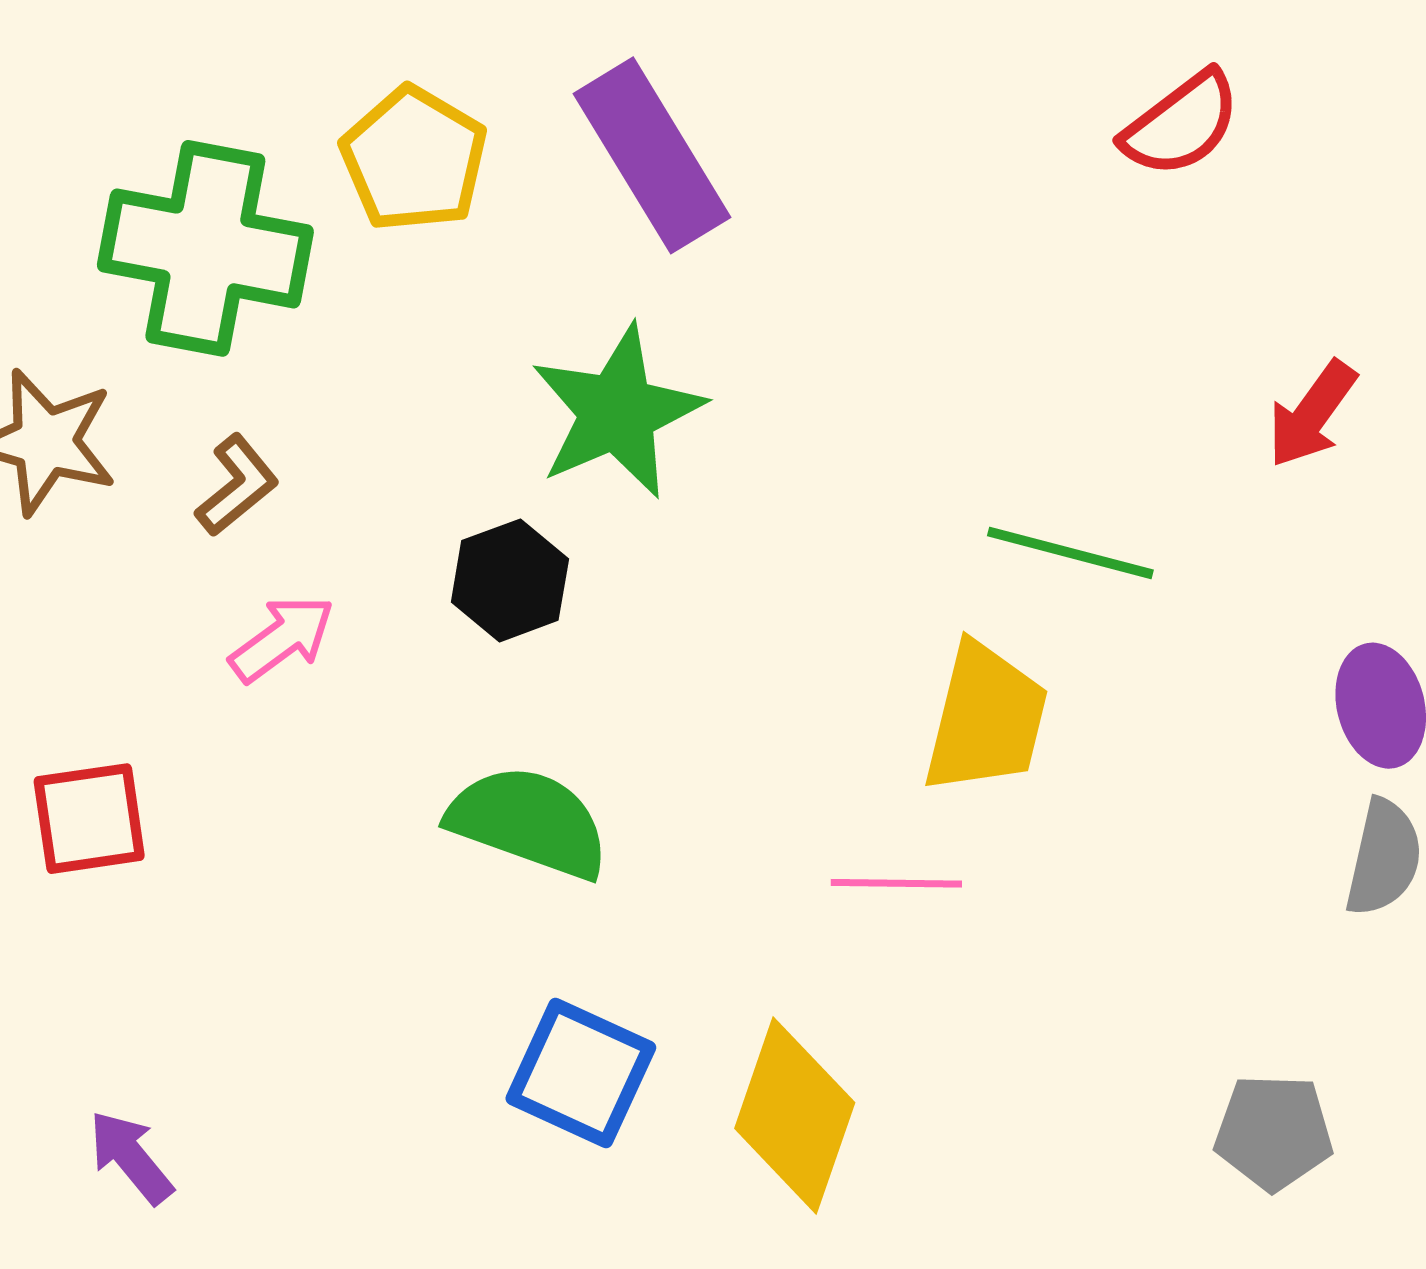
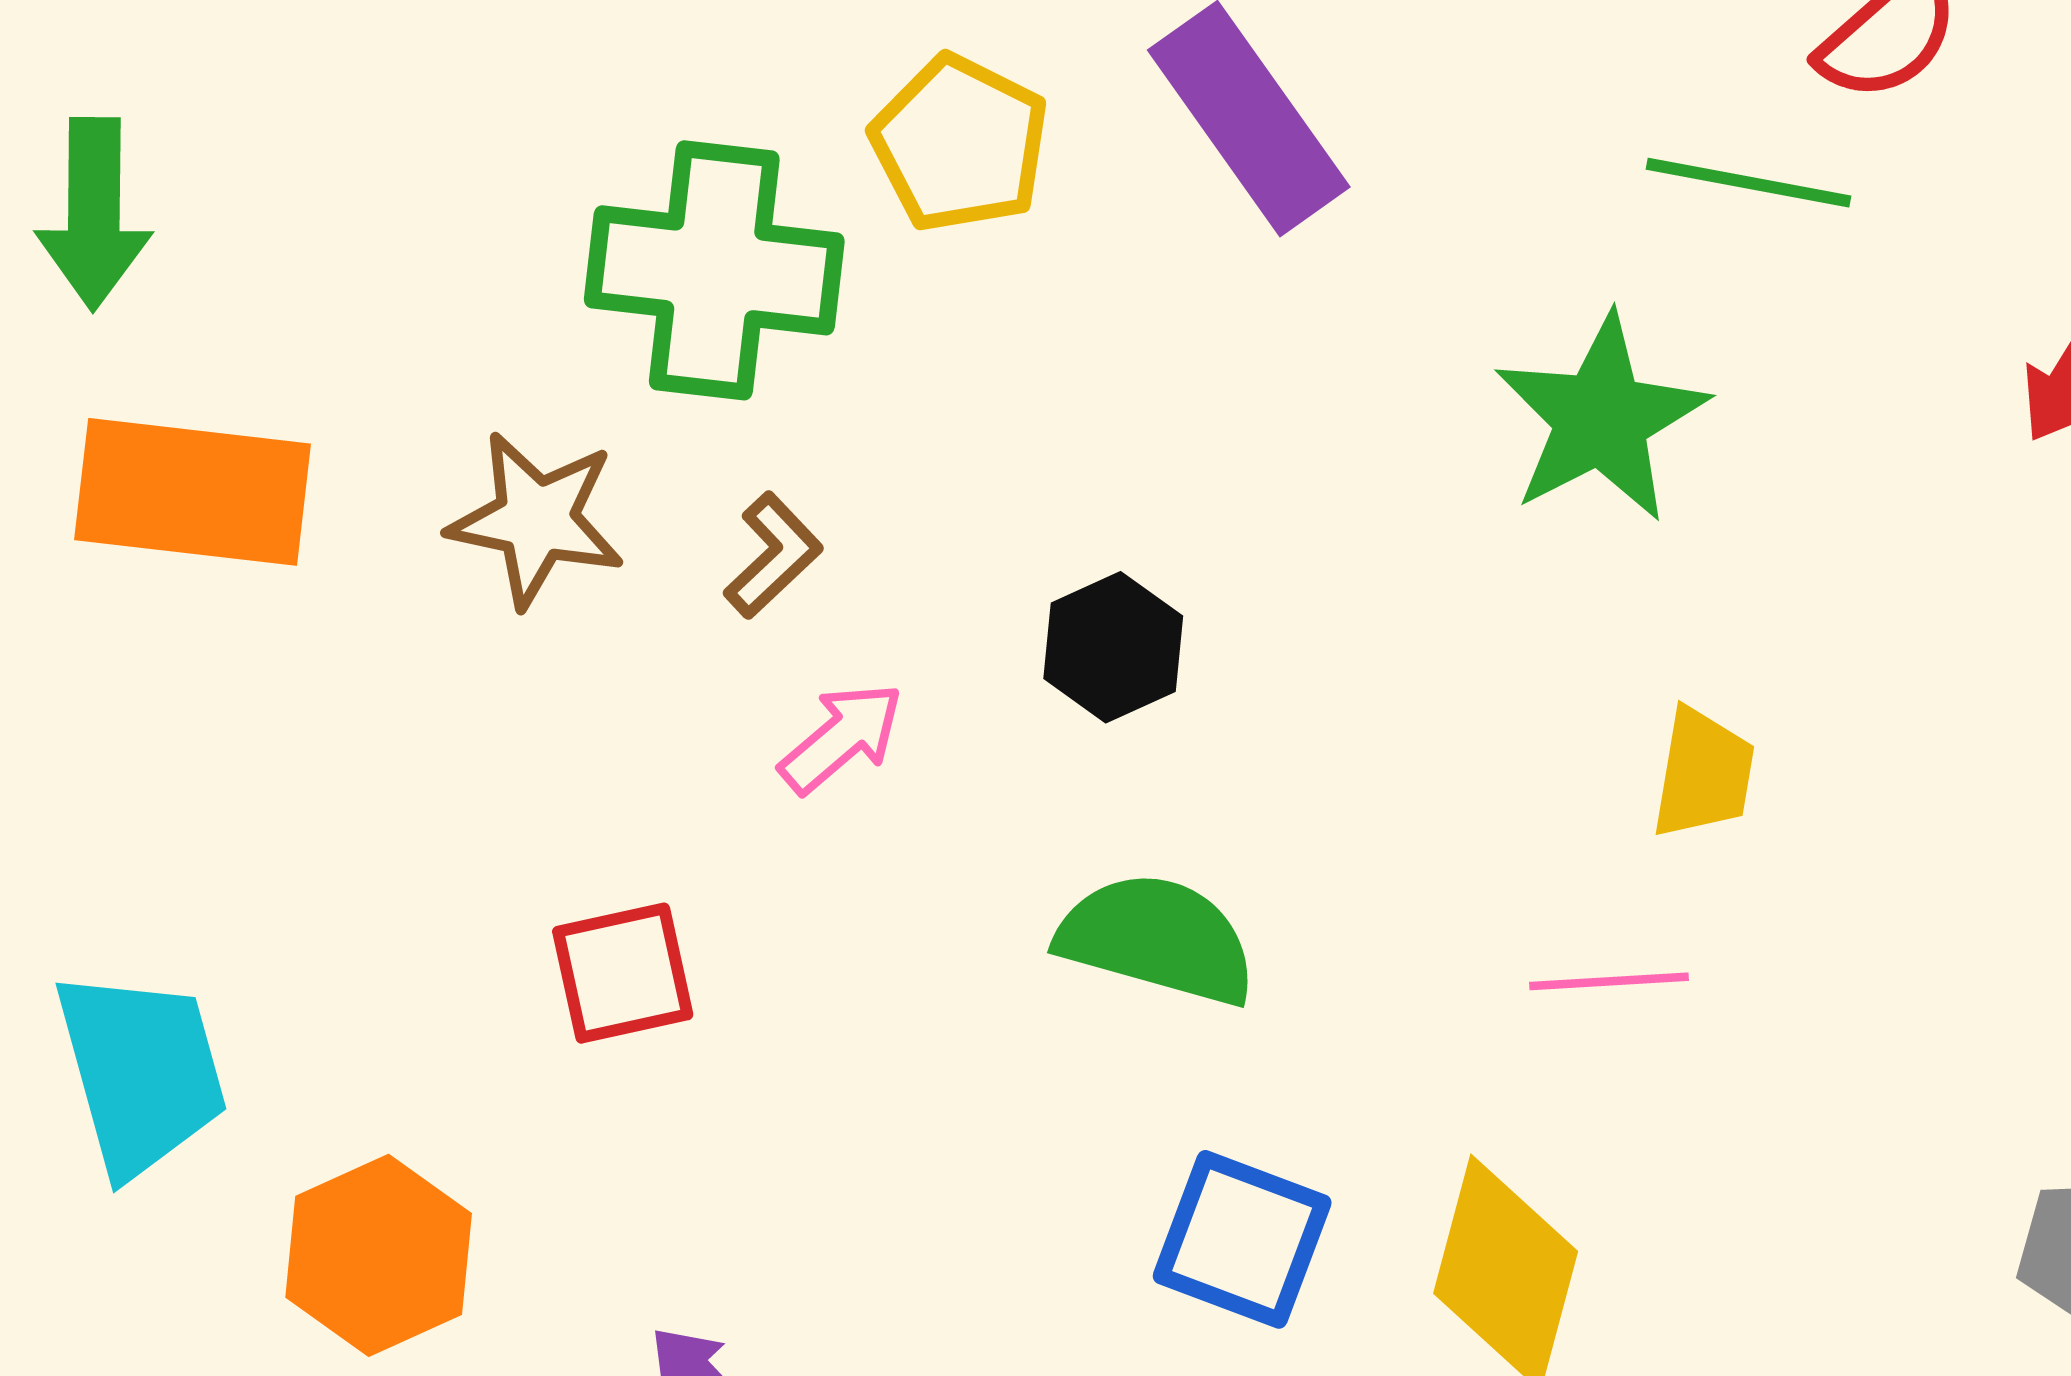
green star: (617, 412) -> (1601, 418), moved
green line: (1070, 553) -> (1749, 183), moved
yellow trapezoid: (986, 718) -> (1703, 773), size x0.7

